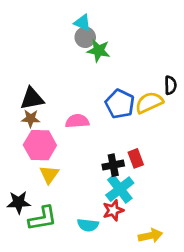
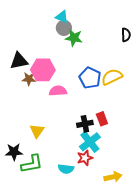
black semicircle: (170, 85) -> (126, 35), moved
black triangle: (32, 99) -> (19, 61), moved
brown star: (31, 118) -> (29, 79), moved
pink hexagon: (40, 145) -> (43, 70), moved

